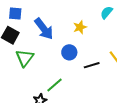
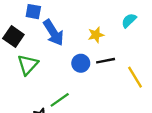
blue square: (15, 14) -> (33, 12), moved
black line: (92, 65) -> (106, 61), moved

